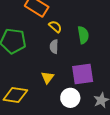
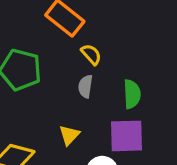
green semicircle: (83, 35) -> (132, 94), moved

